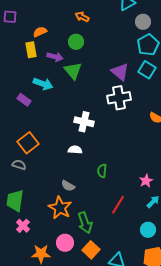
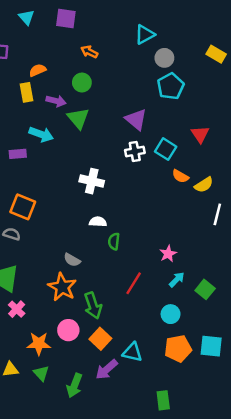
cyan square: (147, 70) -> (166, 149), moved
white cross: (119, 98) -> (135, 151), size x0.7
purple rectangle: (24, 100) -> (18, 154), turned -40
orange square: (28, 143) -> (23, 207), turned -30
white semicircle: (75, 150) -> (98, 222), moved

